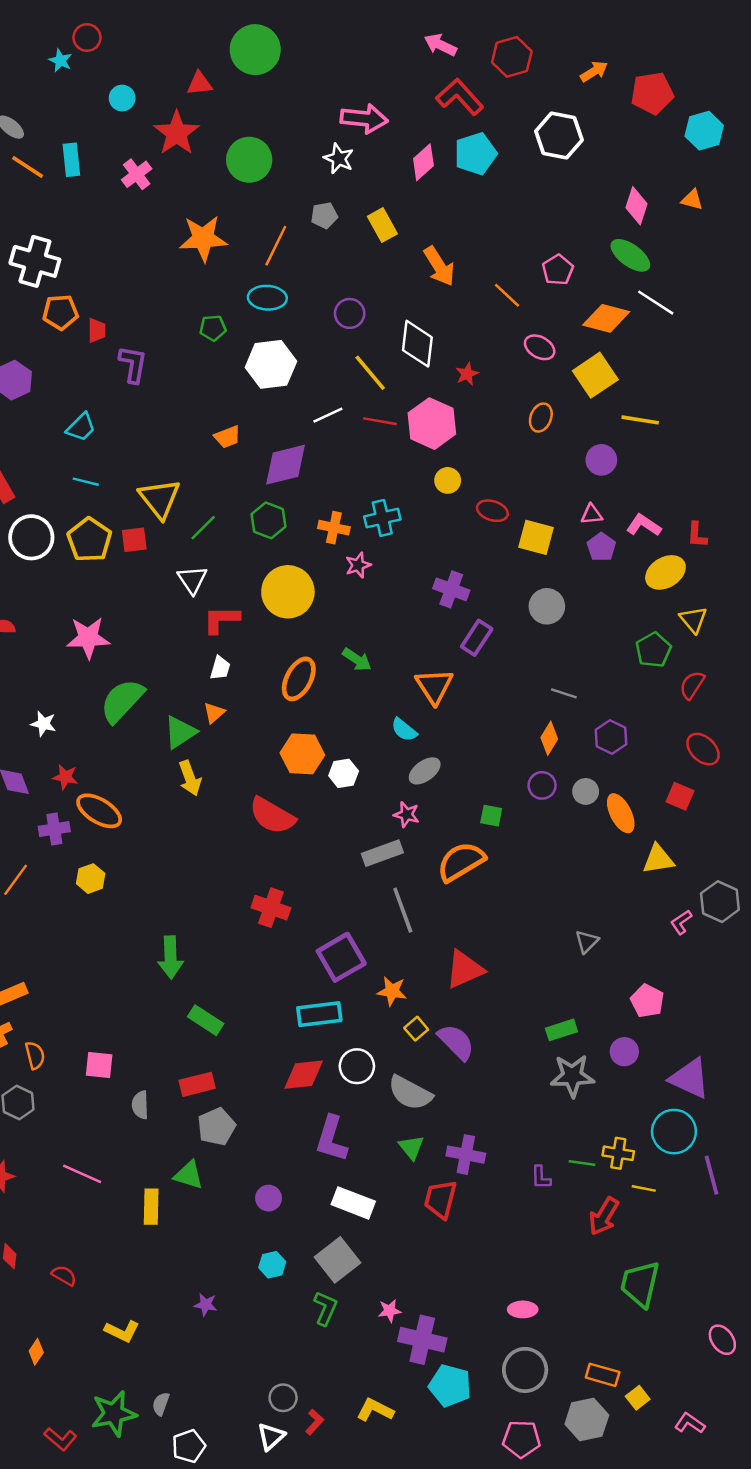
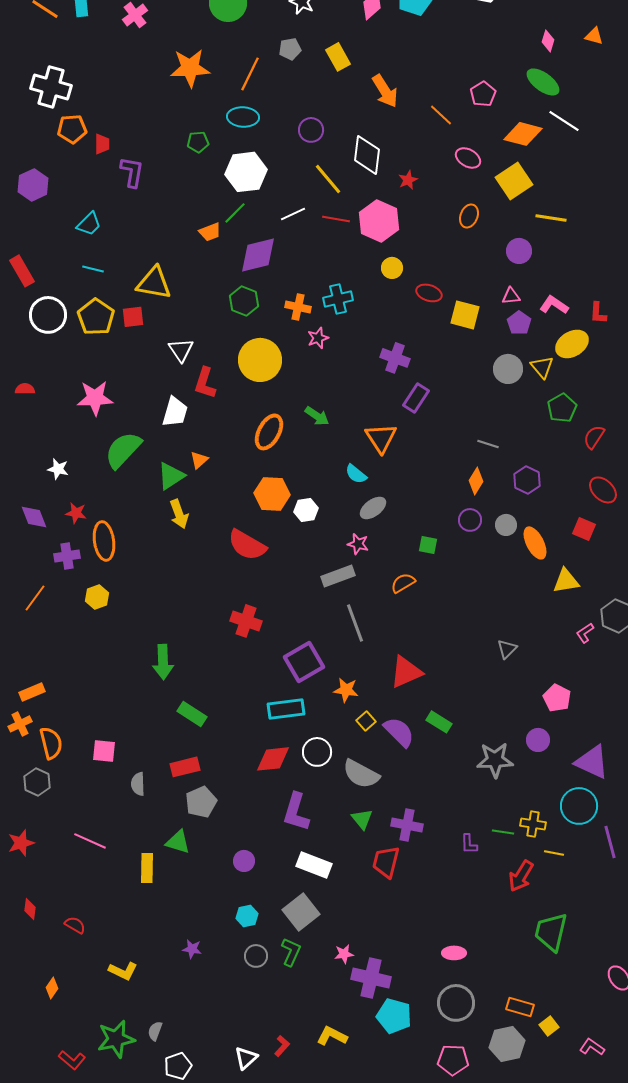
pink diamond: (636, 206) -> (548, 41), size x0.7
yellow triangle: (160, 499) -> (154, 283), turned -42
green line: (203, 528) -> (235, 213), moved
gray circle: (547, 606) -> (508, 369), moved
red L-shape: (221, 620) -> (205, 383), turned -72
yellow triangle: (693, 620) -> (542, 367), moved
white trapezoid: (220, 668) -> (175, 412), moved, size x1.5
orange ellipse: (99, 811) -> (104, 541), turned 51
orange semicircle: (461, 862) -> (403, 583), size x0.6
green rectangle: (561, 1030) -> (439, 722), moved, turned 50
orange semicircle: (35, 1055) -> (51, 743), size x1.4
gray circle: (283, 1398) -> (256, 956), moved

